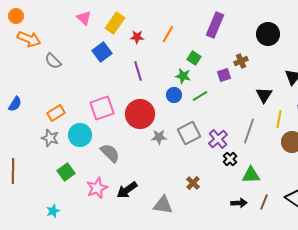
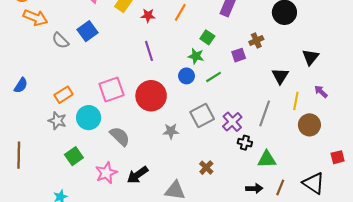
blue square: (102, 52) -> (88, 31), moved
gray star: (159, 137) -> (171, 131), moved
black cross: (230, 159) -> (245, 143), turned -32

